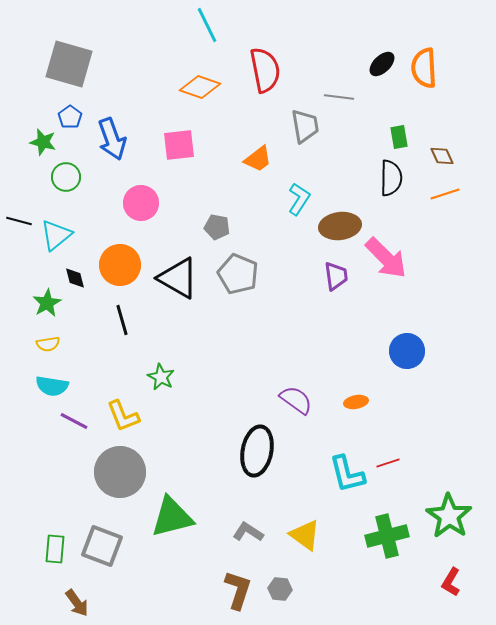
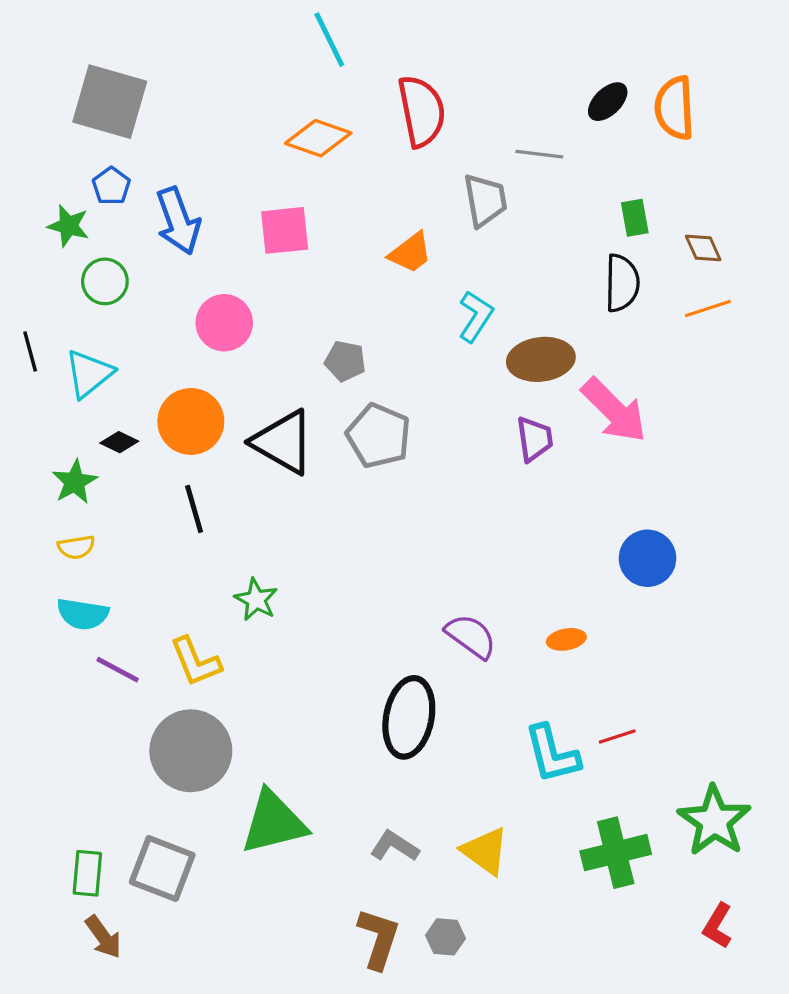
black line: (19, 221) -> (30, 351), turned 60
black diamond: (75, 278) -> (119, 442), turned -50
brown arrow: (77, 603) -> (103, 937), moved

